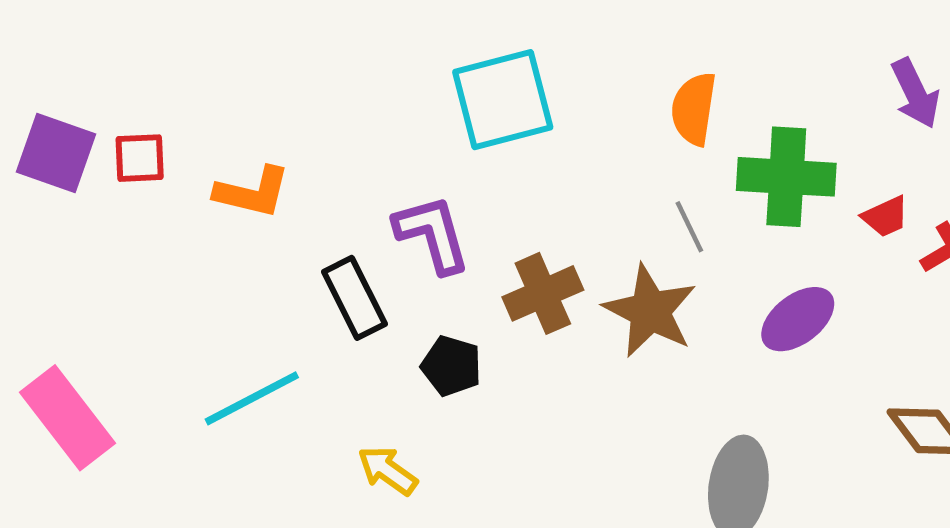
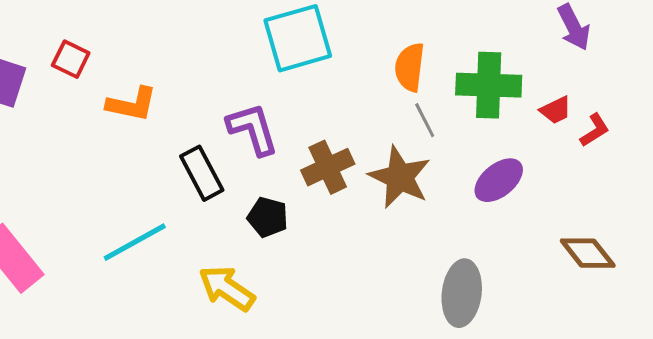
orange semicircle: (694, 109) -> (410, 67), moved
red square: (140, 158) -> (71, 59), moved, turned 30
yellow arrow: (388, 470) -> (227, 288), size x1.4

